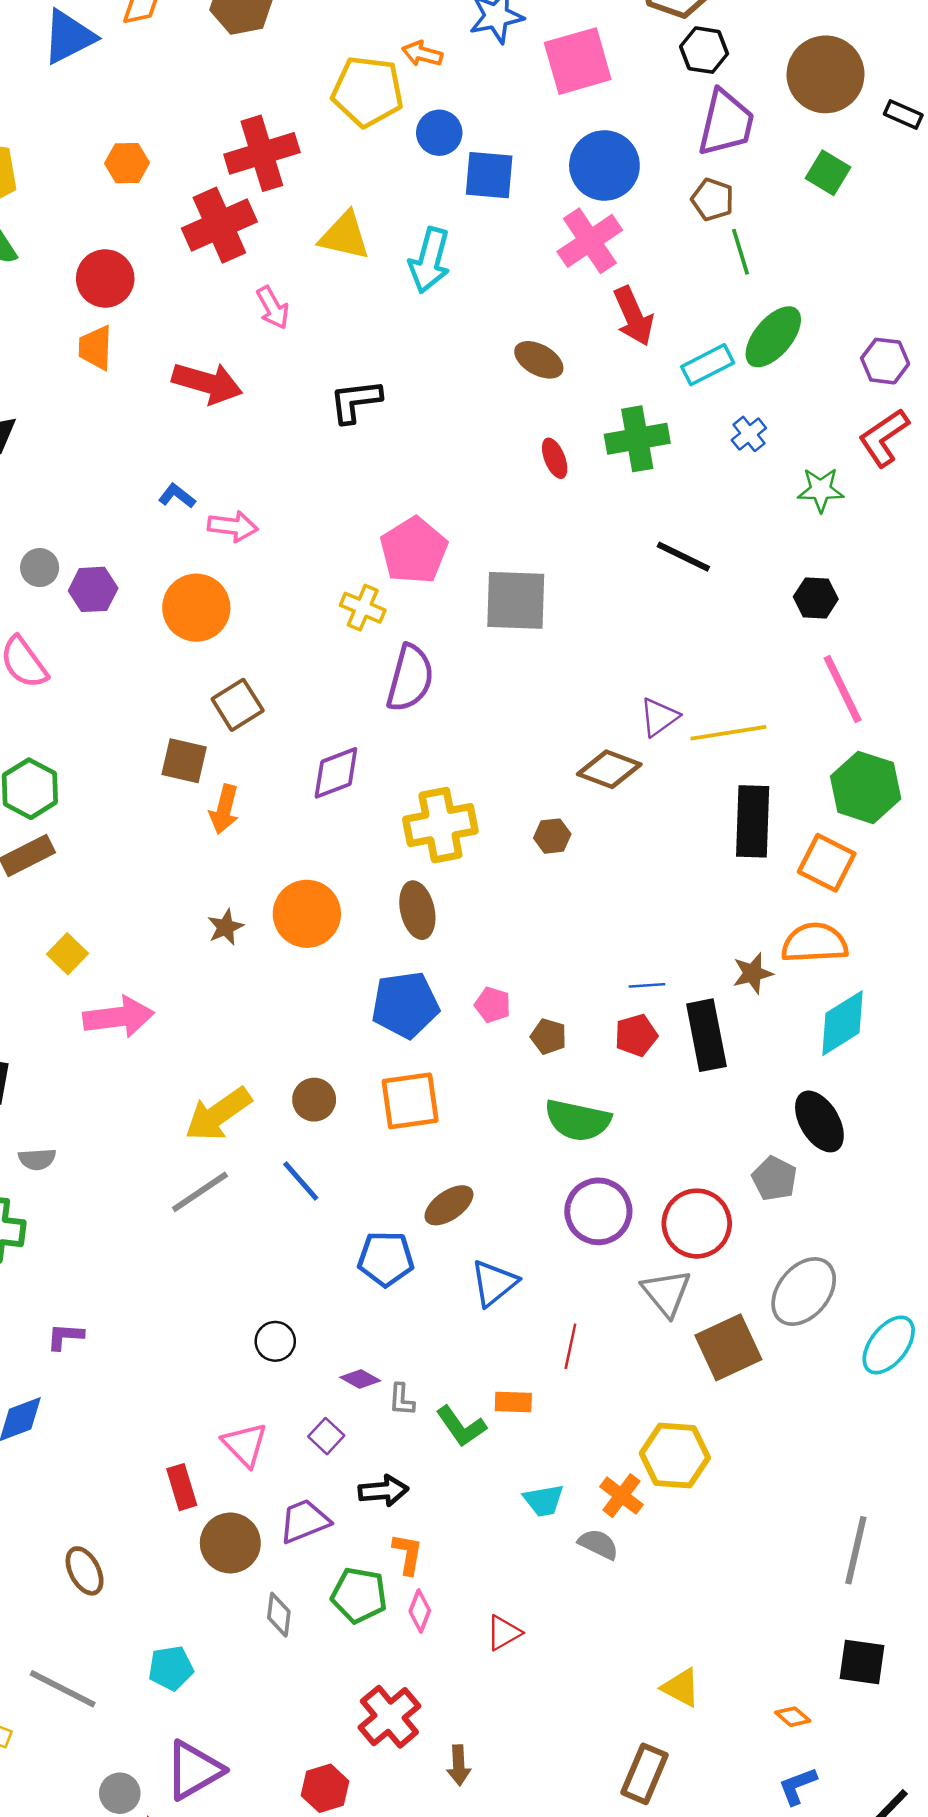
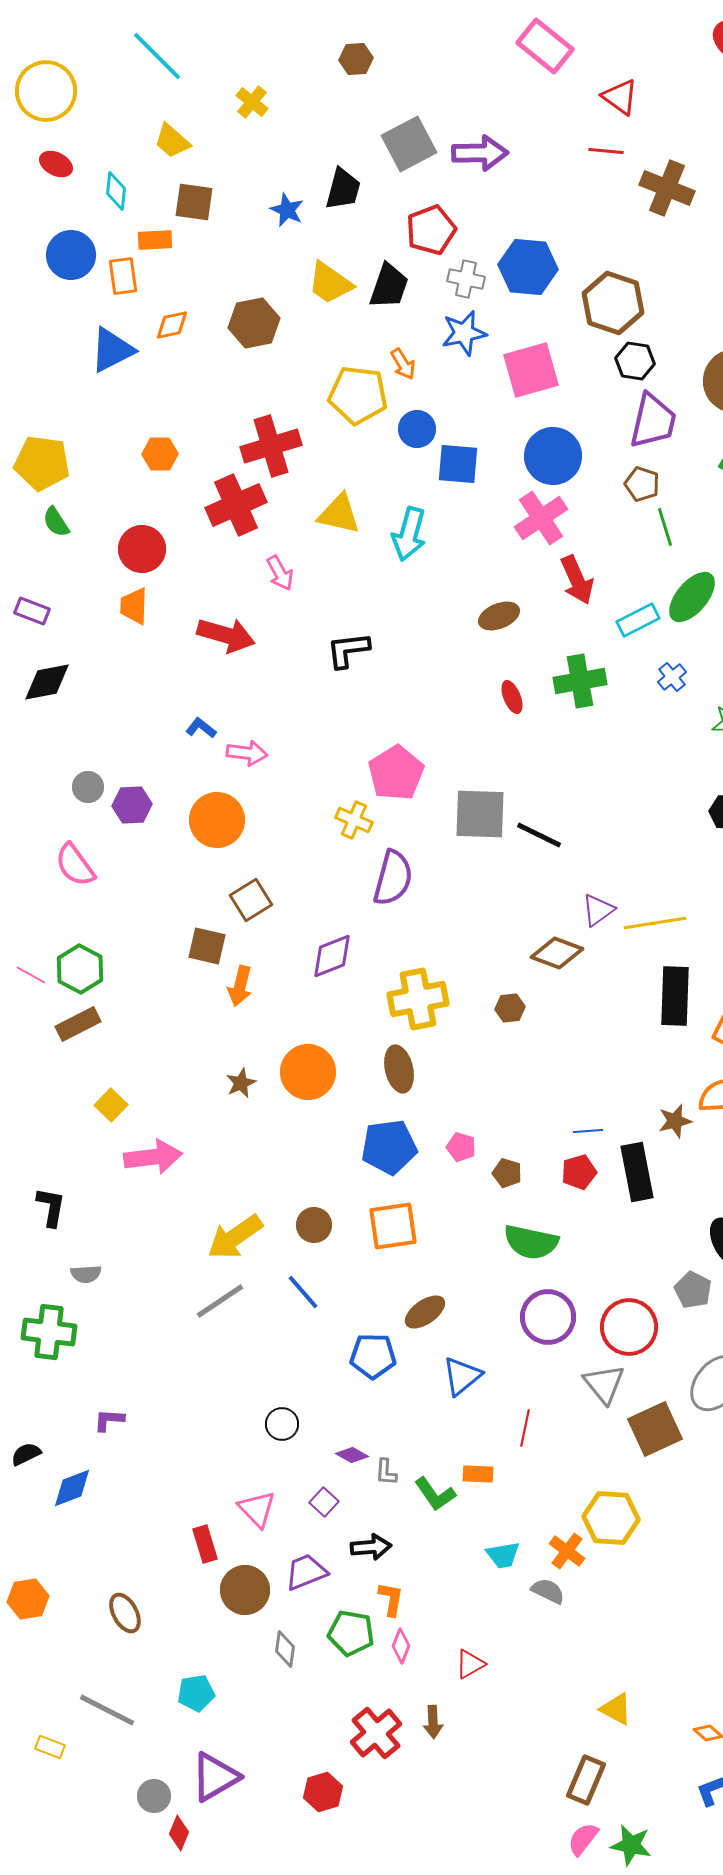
orange arrow: (422, 54) -> (403, 364), turned -136
brown ellipse: (539, 360) -> (499, 616), turned -51
black line: (683, 557) -> (539, 835), moved
brown arrow: (459, 1765) -> (433, 1722), moved

